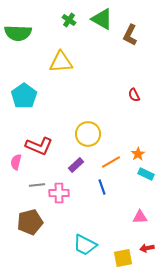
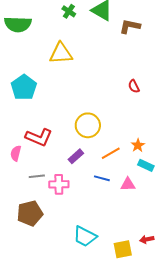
brown L-shape: (130, 35) -> (130, 26), turned 75
blue line: (102, 187) -> (102, 178), turned -56
pink triangle: (140, 217) -> (128, 184), moved

